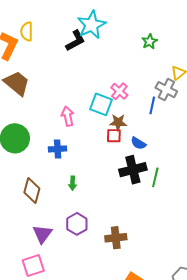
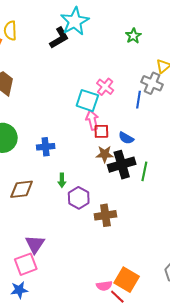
pink arrow: (68, 116) -> (92, 120), moved
brown star: (118, 122) -> (105, 154), moved
brown diamond: (32, 190) -> (22, 189), turned 70
purple hexagon: (77, 224) -> (79, 198), moved
purple triangle: (42, 234) -> (35, 244), moved
brown cross: (116, 238) -> (105, 215), moved

